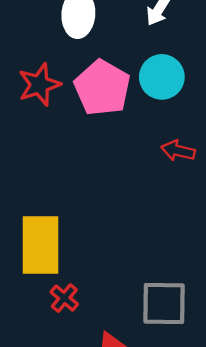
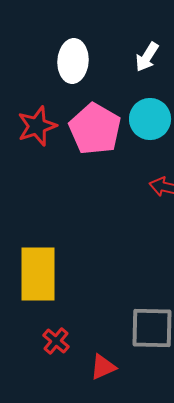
red cross: (64, 298) -> (56, 341), moved

